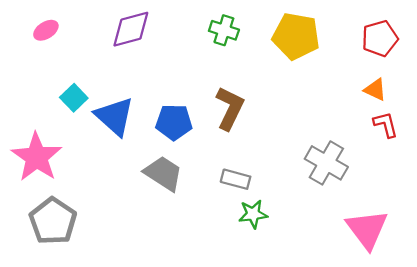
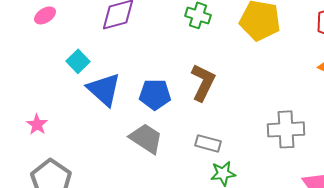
cyan square: (74, 98) -> (78, 61), moved
pink star: (37, 157) -> (37, 124), size x0.5
gray cross: (326, 163) -> (286, 129), turned -33

